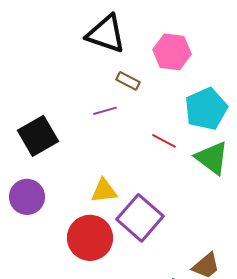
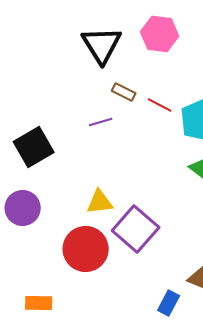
black triangle: (106, 34) -> (102, 45), turned 39
pink hexagon: (172, 52) -> (160, 34), moved
red line: (164, 141) -> (160, 105), moved

